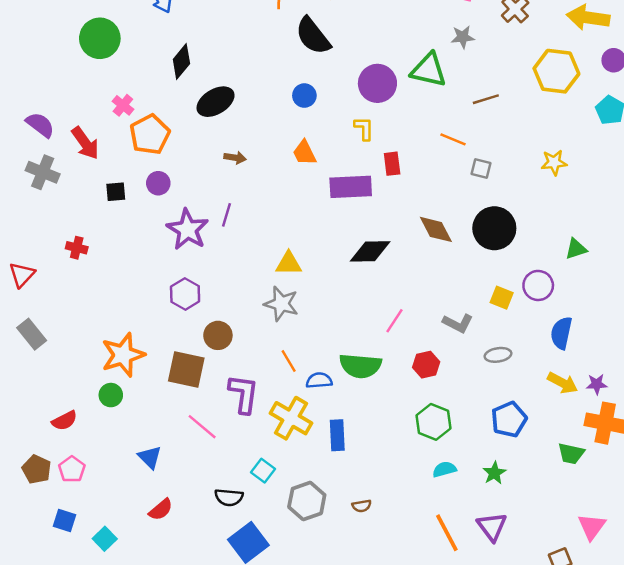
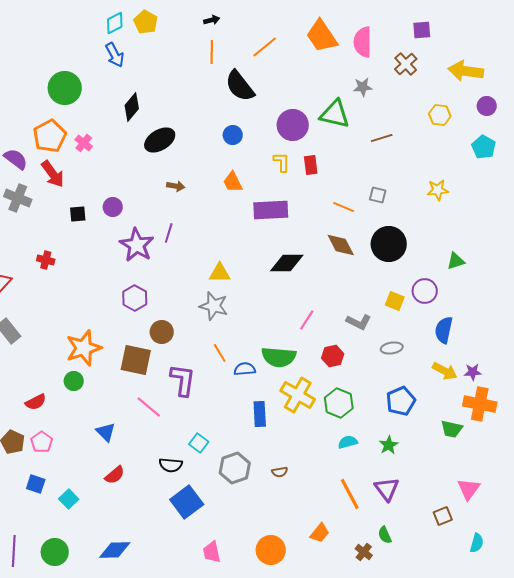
yellow hexagon: (556, 71) -> (440, 115), size x0.6
orange pentagon: (150, 135) -> (50, 136), moved
orange line: (453, 139) -> (344, 207), moved
red rectangle: (392, 164) -> (311, 165), moved
yellow cross: (291, 418) -> (298, 395), moved

